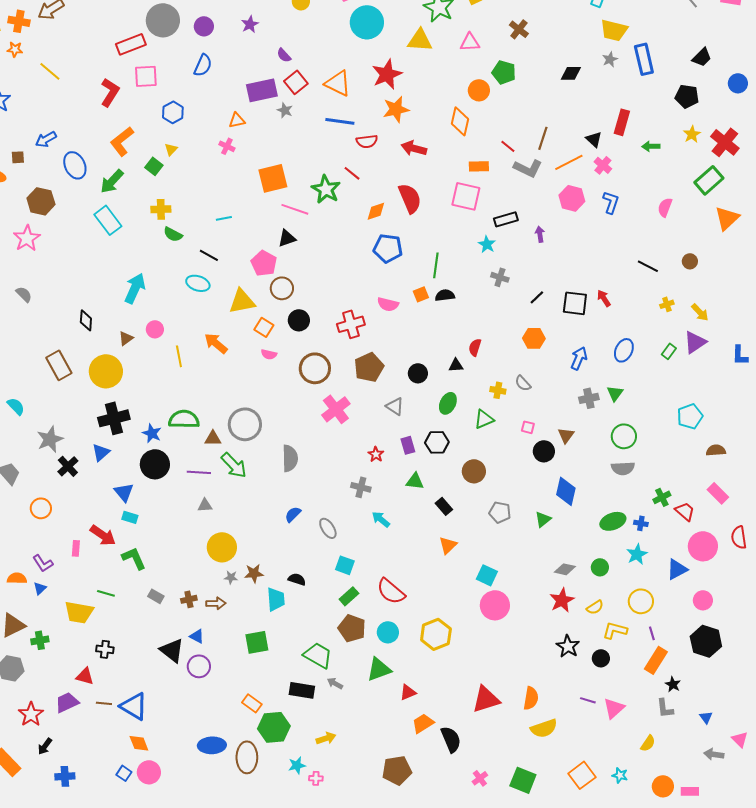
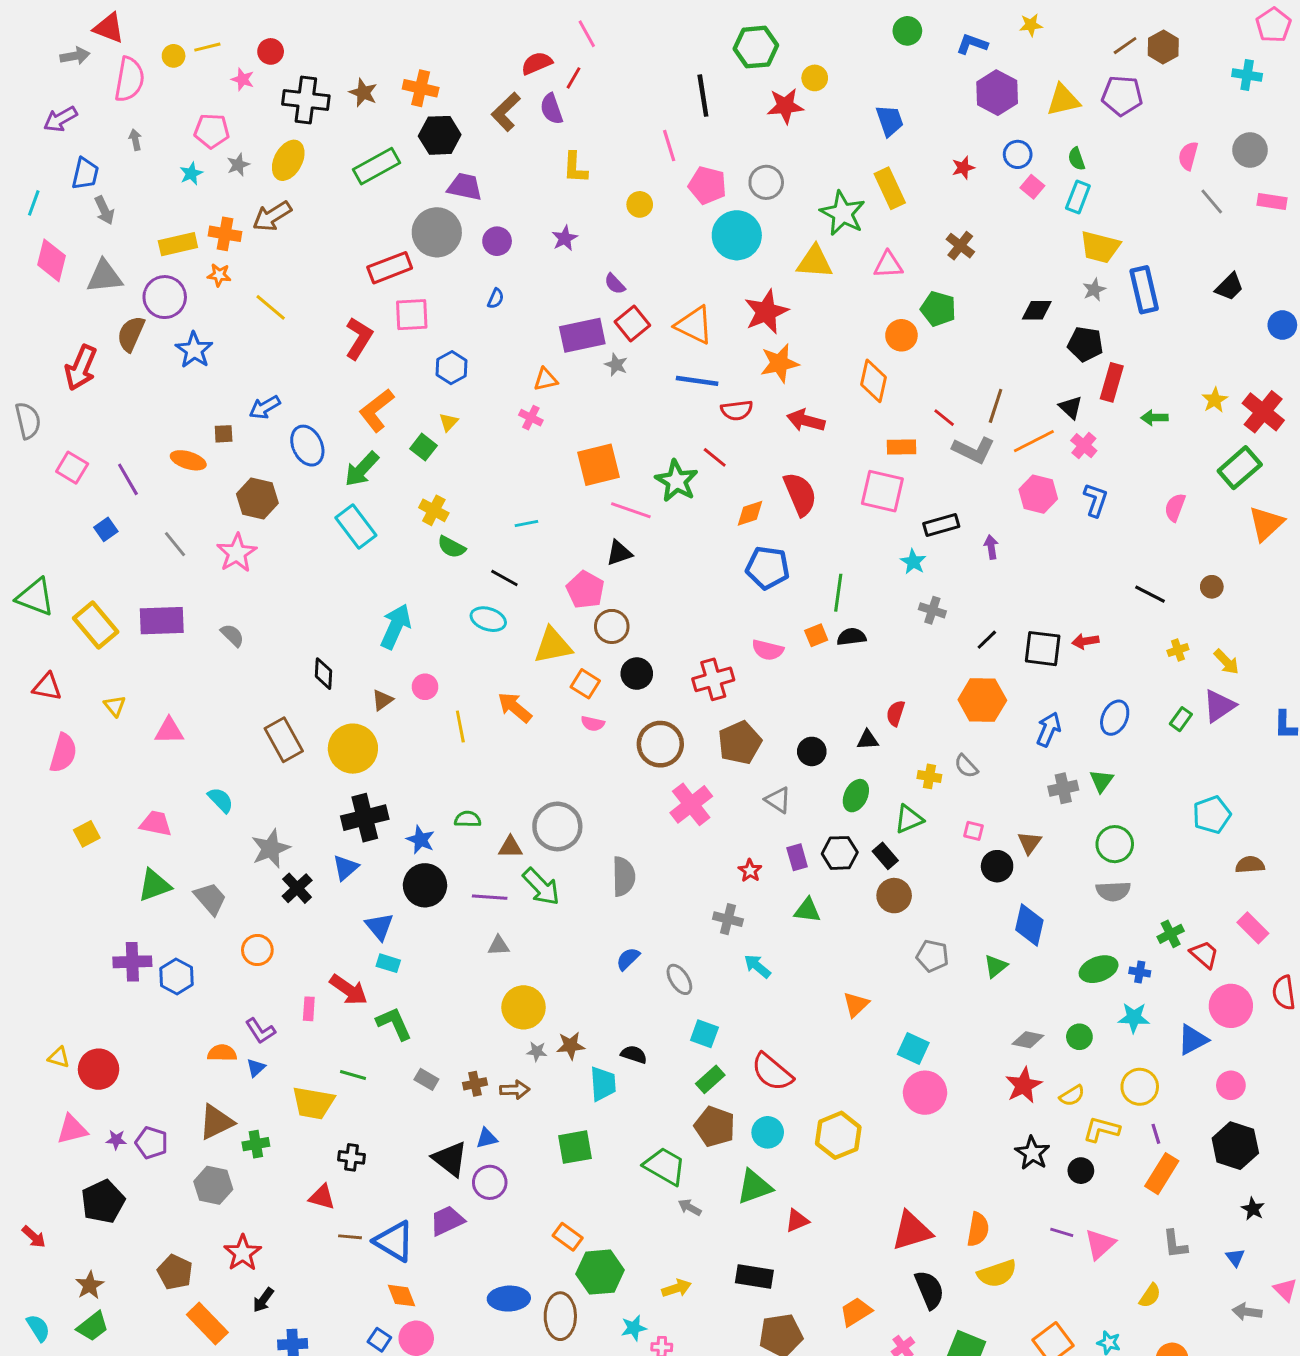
blue semicircle: (203, 65) -> (496, 299), size x0.6
black pentagon: (687, 96) -> (1085, 344), moved
yellow cross: (161, 209) -> (434, 510), turned 30
red arrow: (604, 298) -> (1085, 641), turned -66
orange hexagon: (534, 338) -> (982, 700), size x1.4
green semicircle: (184, 419) -> (468, 819), size x0.6
black rectangle: (444, 506) -> (885, 856), moved
cyan star: (637, 554) -> (1134, 1018), turned 30
blue triangle: (197, 636) -> (487, 1138), turned -42
black star: (673, 684) -> (1253, 1209), moved
black rectangle: (302, 690) -> (754, 1276), moved
purple trapezoid: (67, 702) -> (447, 1221), moved
orange trapezoid: (423, 723) -> (856, 1312), moved
black semicircle: (451, 739) -> (929, 1290), moved

